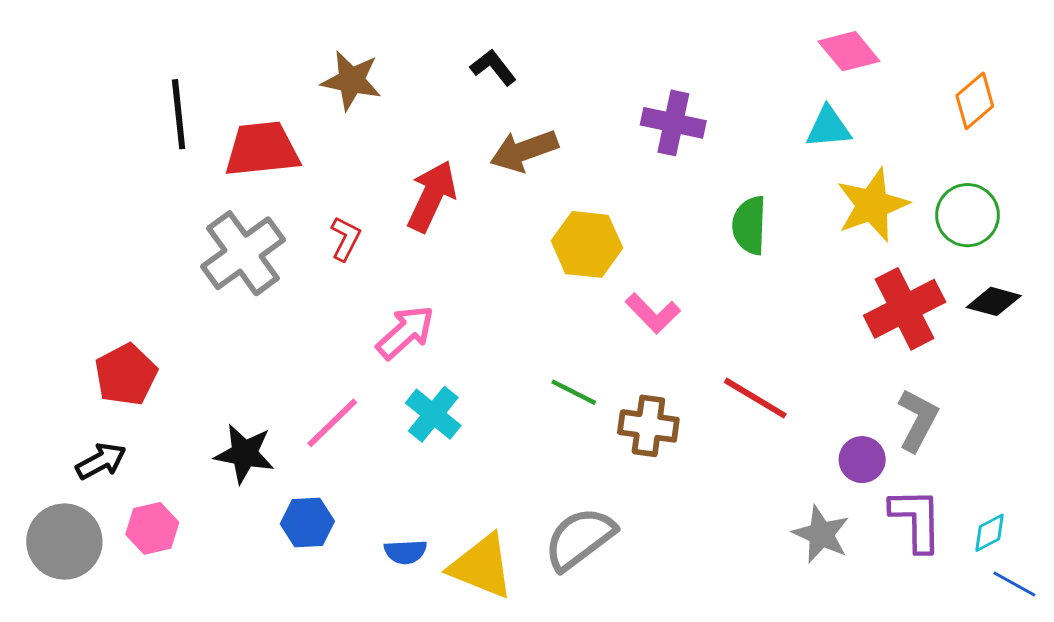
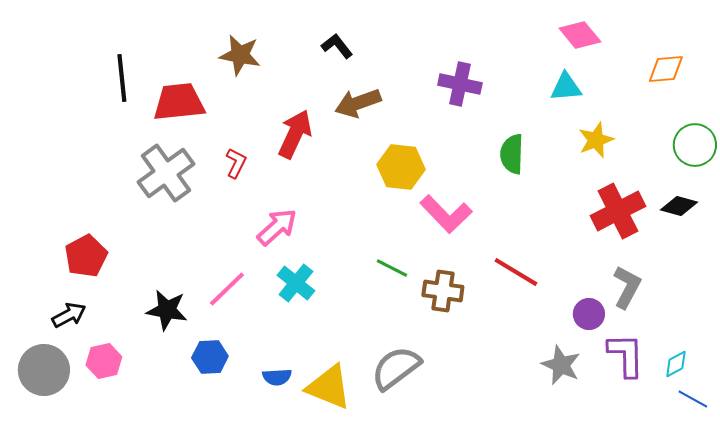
orange diamond: (975, 101) -> (666, 69), turned 36
yellow star: (872, 205) -> (596, 140), size x0.7
green circle: (968, 215) -> (695, 145), moved
pink L-shape: (653, 313) -> (446, 214), size x1.4

